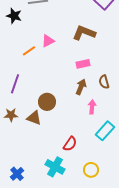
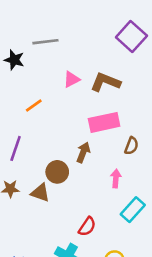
pink triangle: (48, 41) -> (72, 79), moved
pink rectangle: (83, 64) -> (104, 122), size x1.6
brown semicircle: (104, 82) -> (131, 146), turned -144
brown arrow: (81, 87) -> (83, 152), moved

